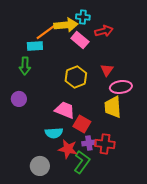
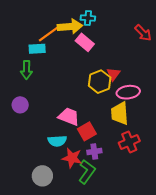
red arrow: (104, 31) -> (143, 33), moved, turned 60
yellow hexagon: (76, 77) -> (100, 82), moved
red square: (82, 124) -> (87, 131), turned 30
red cross: (105, 144) -> (129, 142), moved, turned -30

